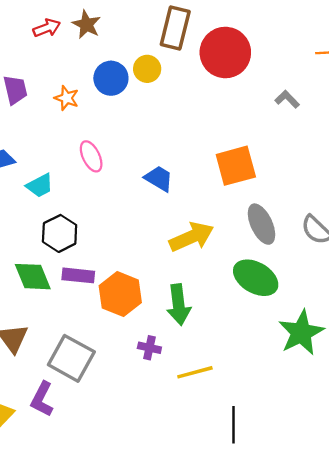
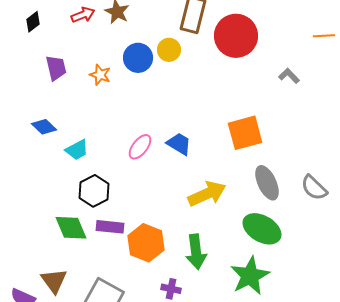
pink ellipse: (91, 156) -> (140, 147), moved, turned 64
green star: (301, 333) -> (250, 276), moved

